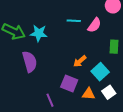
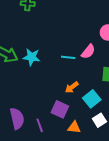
cyan line: (74, 21) -> (68, 57), moved
purple semicircle: (30, 62) -> (17, 118), moved
orange triangle: (89, 94) -> (74, 127), moved

